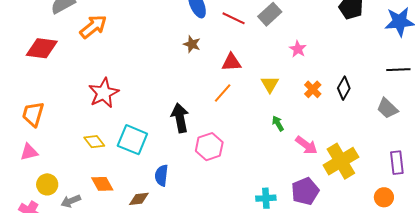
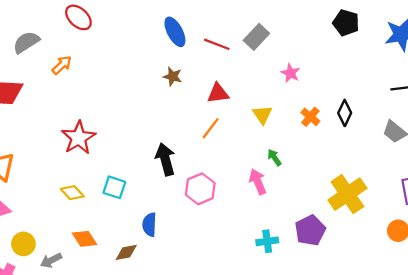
orange arrow: (93, 27) -> (62, 65), size x0.7
cyan square: (132, 140) -> (114, 187), size x0.7
pink arrow: (306, 145) -> (258, 182), moved, turned -145

